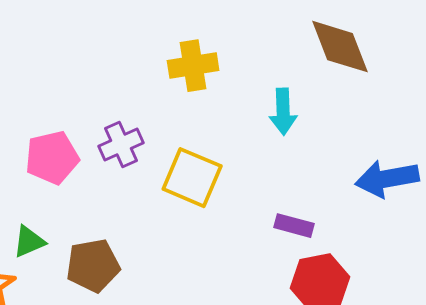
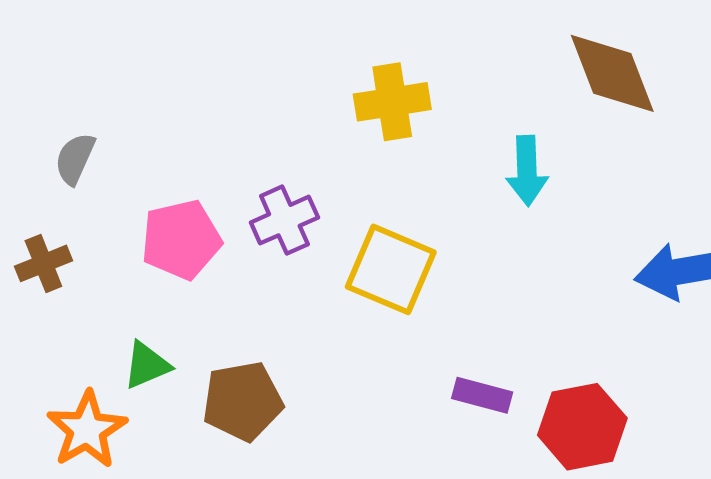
purple rectangle: (294, 226) -> (482, 395), moved

